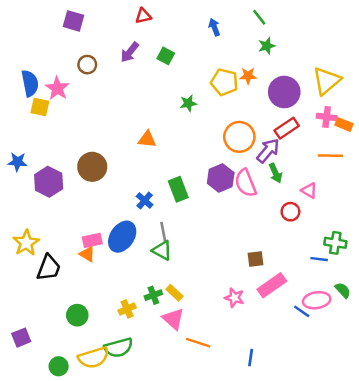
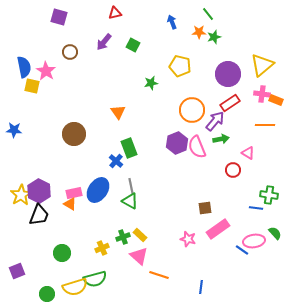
orange star: (248, 76) -> (199, 32), moved
orange triangle: (147, 139) -> (118, 112), turned 49
green arrow: (275, 173) -> (221, 139), turned -77
purple hexagon: (49, 182) -> (39, 191), moved
green rectangle: (178, 189) -> (129, 148), moved

